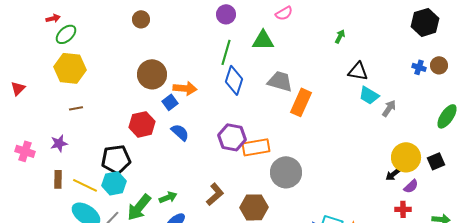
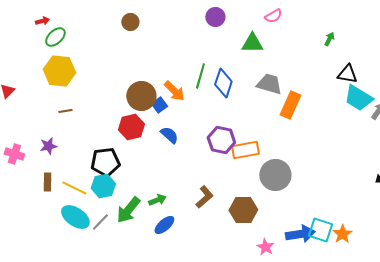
green line: (226, 52) -> (200, 76), moved
brown circle: (152, 74) -> (141, 96), moved
orange arrow: (185, 88) -> (174, 91), turned 40
cyan trapezoid: (369, 95) -> (358, 98), size x1.4

